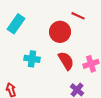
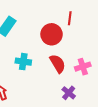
red line: (78, 16) -> (70, 18), turned 72

